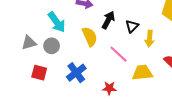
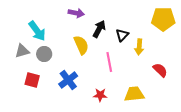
cyan arrow: (57, 22) -> (37, 31), moved
pink line: (119, 54) -> (109, 62), turned 36
yellow trapezoid: (142, 73) -> (134, 94), moved

